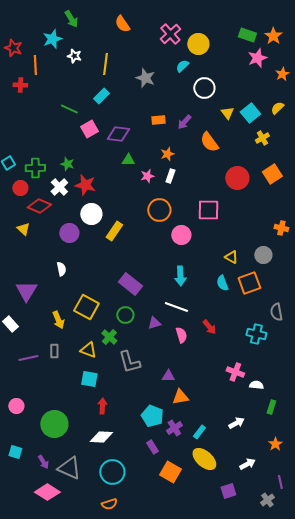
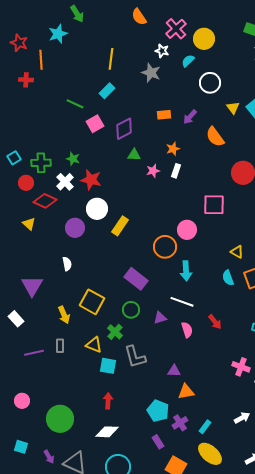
orange semicircle: (122, 24) -> (139, 17), moved
white star: (74, 56) -> (162, 51), moved
purple diamond: (118, 134) -> (124, 129), turned -35
orange circle: (159, 210) -> (165, 247), moved
cyan square: (89, 379) -> (108, 366), moved

